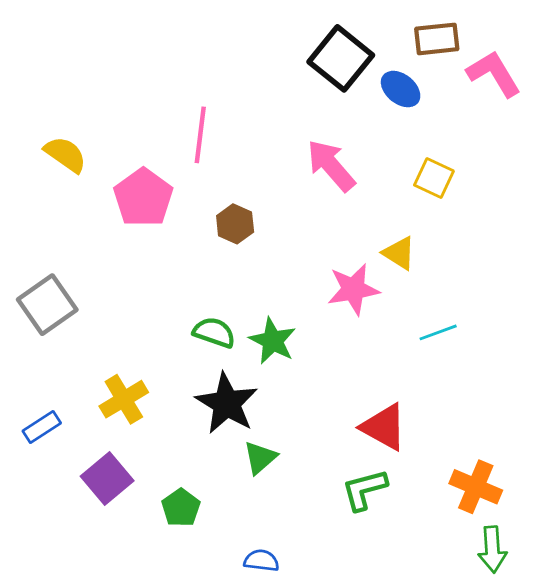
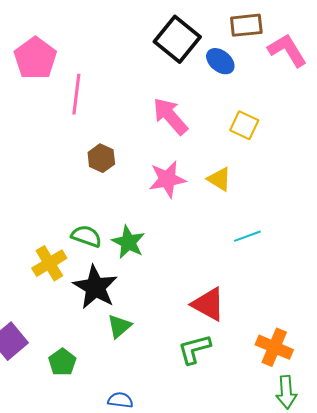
pink pentagon: (143, 198) -> (35, 58), moved
pink star: (353, 289) -> (167, 179), moved
yellow cross: (124, 399) -> (49, 263), moved

